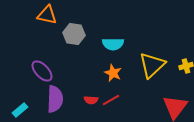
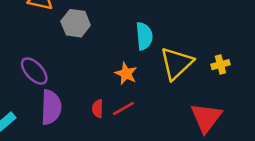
cyan semicircle: (113, 44) -> (144, 36), moved, turned -95
red semicircle: (91, 100) -> (98, 109), turned 88

